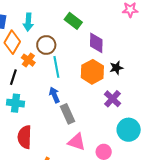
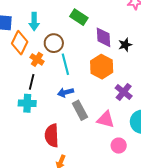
black star: (116, 68) -> (125, 45), moved
black line: (13, 77) -> (32, 82), moved
blue arrow: (54, 95) -> (66, 92), turned -77
red semicircle: (25, 137) -> (52, 136), moved
pink triangle: (77, 142) -> (106, 119), moved

